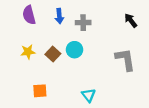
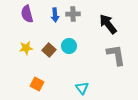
black arrow: (131, 20) -> (108, 24), moved, size x1.5
gray cross: (83, 23) -> (73, 14), moved
orange square: (40, 91) -> (37, 84), turned 32

